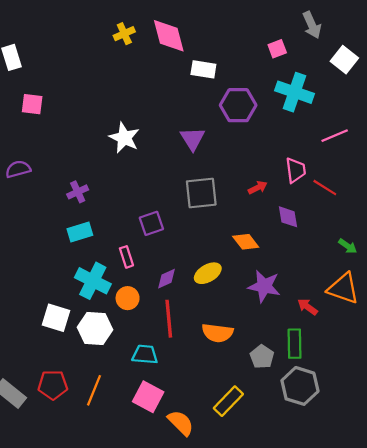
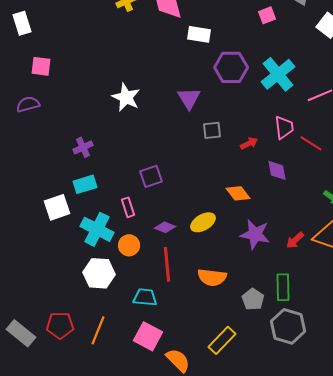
cyan cross: (295, 92) -> (278, 74), moved, turned 32
purple semicircle: (18, 169) -> (28, 104), moved
gray square: (201, 193) -> (212, 130), moved, size x0.6
purple diamond: (167, 279) -> (165, 227), turned 45
red arrow: (308, 307) -> (295, 240), moved, turned -78
white square: (56, 318) -> (57, 207), moved, turned -36

